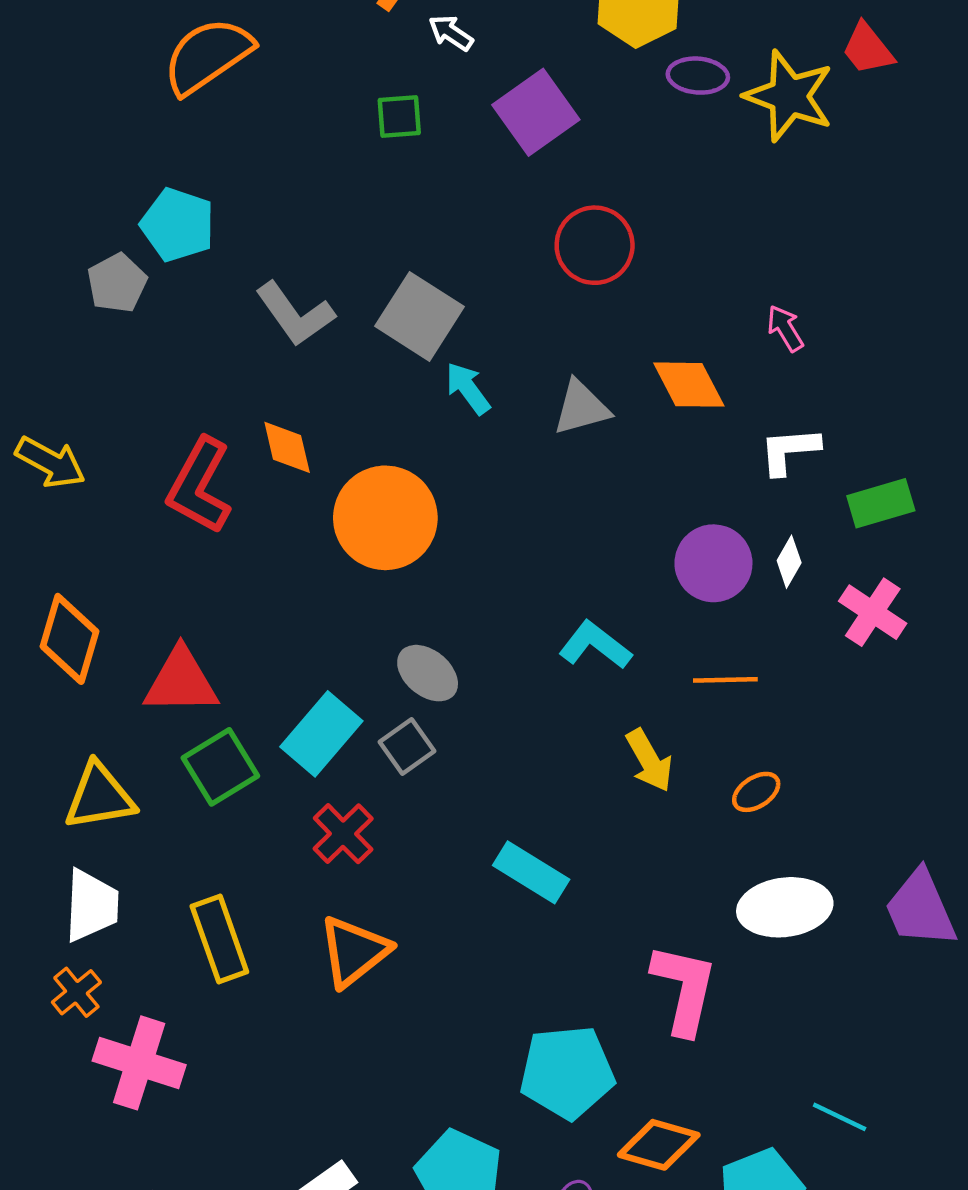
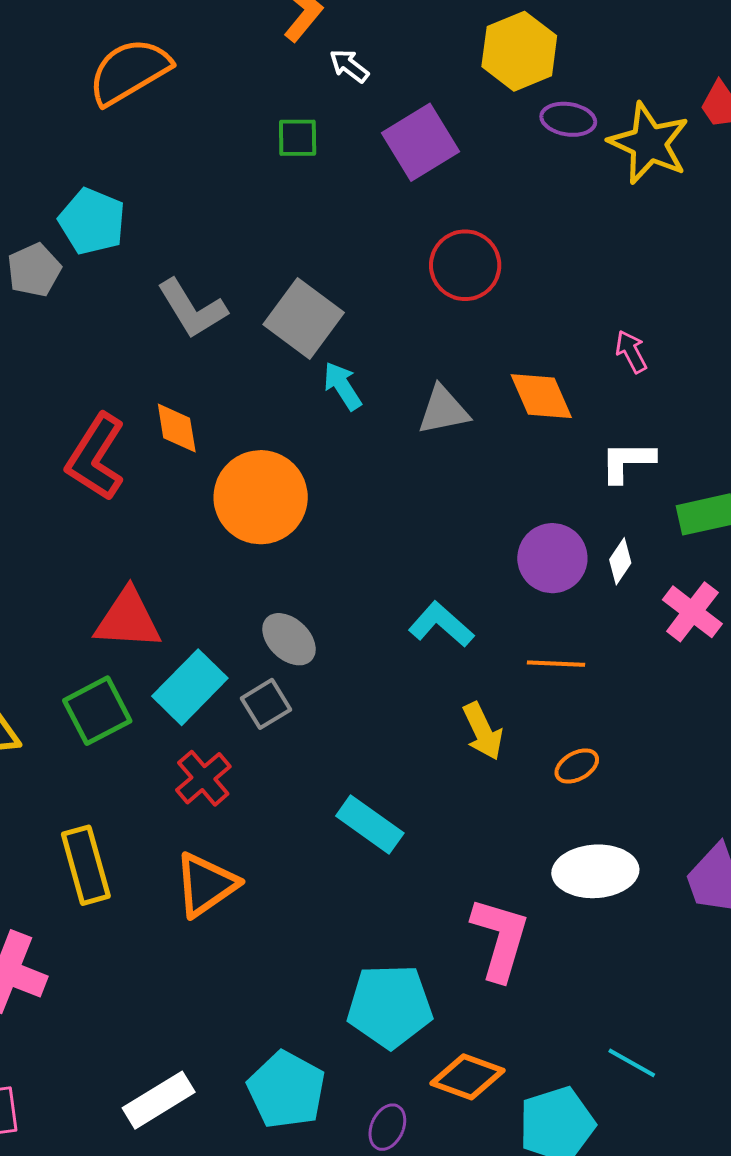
red triangle: (181, 681) -> (128, 619), moved

